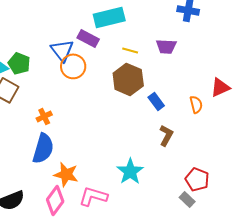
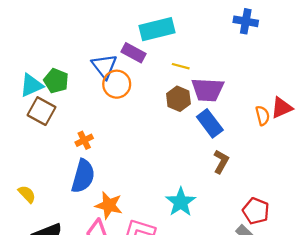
purple trapezoid: (166, 46) -> (208, 90), moved, size x1.4
brown hexagon: (128, 79) -> (178, 99), size x0.7
blue rectangle: (156, 101) -> (210, 123), size x1.4
orange semicircle: (196, 104) -> (263, 116), moved

